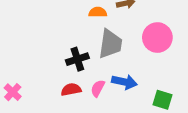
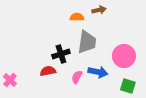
pink circle: (157, 38) -> (124, 56), moved
red semicircle: (71, 90) -> (48, 71), moved

